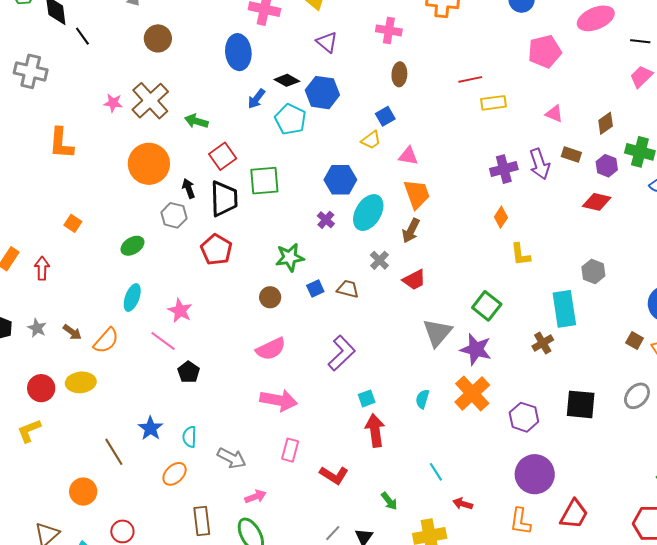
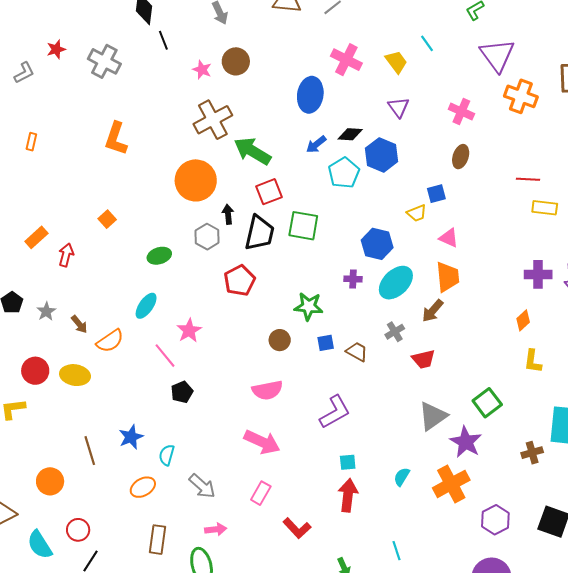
black diamond: (287, 80) -> (350, 134), turned -40
pink star: (113, 103) -> (202, 70), moved
green arrow: (196, 121) -> (252, 151), size x1.6
purple cross: (326, 220) -> (353, 279), turned 36

